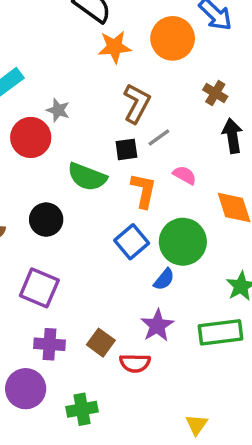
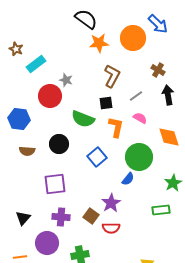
gray line: (159, 137) -> (136, 96), moved
blue square: (132, 242) -> (97, 157), moved
purple square: (39, 288) -> (55, 184), turned -30
purple star: (157, 325) -> (111, 203), moved
green rectangle: (220, 332) -> (161, 210), size x0.7

